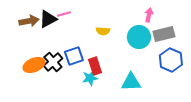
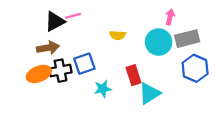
brown arrow: (29, 21) -> (48, 48), moved
black cross: (53, 62) -> (60, 71), turned 30
red rectangle: (95, 66) -> (133, 75), moved
cyan triangle: (131, 82) -> (149, 93), turned -30

